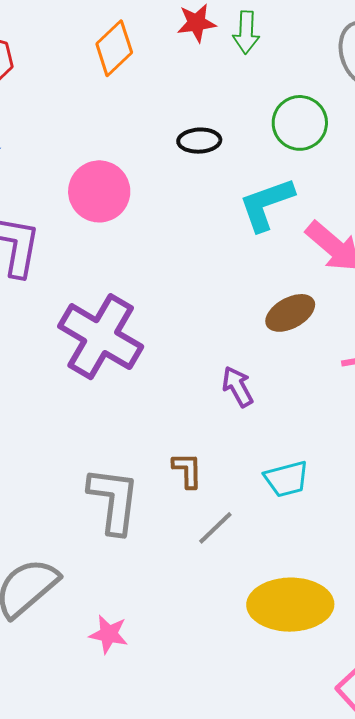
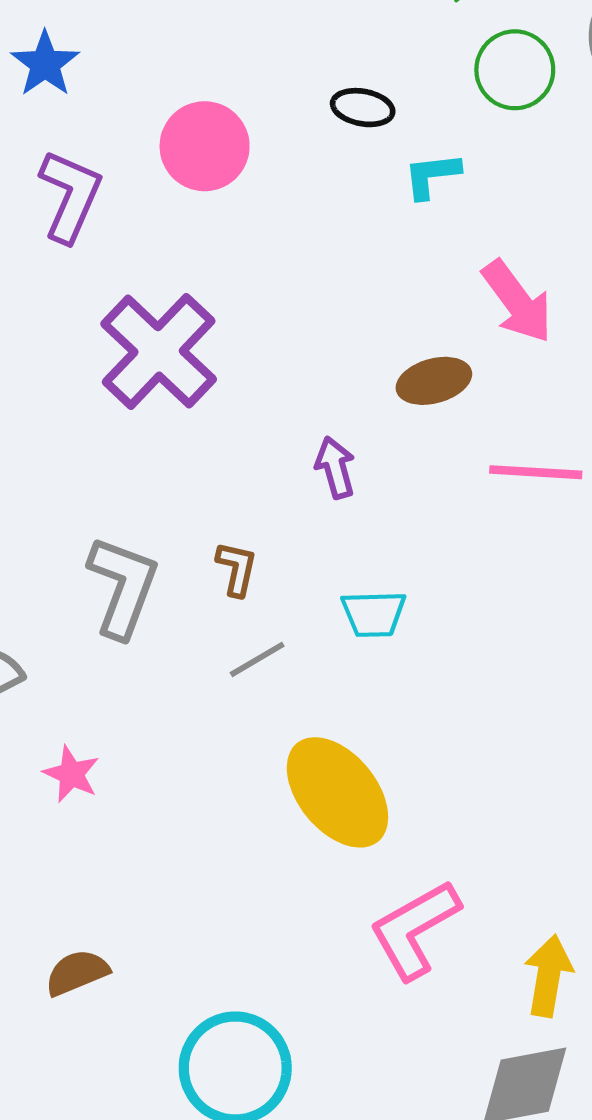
green circle: (300, 123) -> (515, 70), moved
cyan L-shape: (266, 204) -> (432, 175), moved, size x0.7
yellow ellipse: (290, 605) -> (337, 792), turned 38

